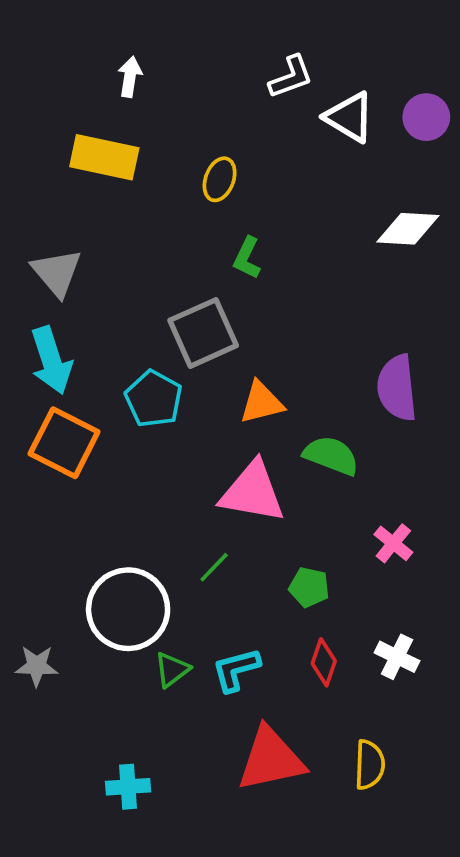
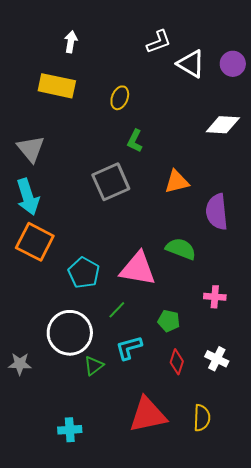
cyan pentagon: (154, 399) -> (84, 273), moved
orange triangle: (262, 402) -> (177, 182), moved
pink cross: (393, 543) -> (215, 297), turned -35
cyan L-shape: (236, 670) -> (129, 348), moved

